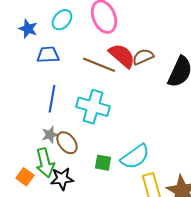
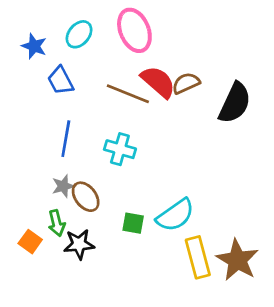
blue trapezoid: (48, 55) -> (61, 81), turned -115
cyan cross: (93, 107) -> (120, 149), size x0.7
green arrow: (45, 163) -> (57, 223), size x0.7

